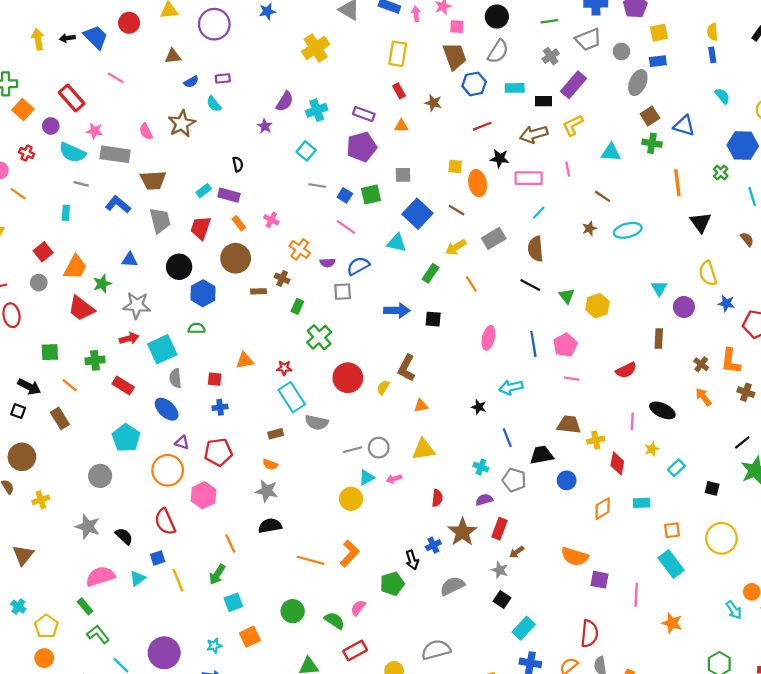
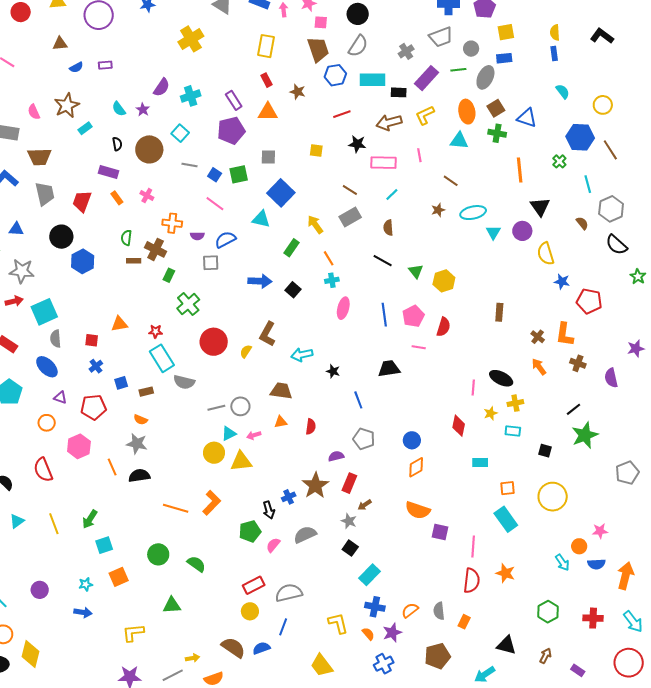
green line: (549, 21) -> (458, 70), moved
cyan rectangle: (515, 88) -> (372, 80), size x1.4
cyan semicircle: (214, 104) -> (119, 109), moved
purple rectangle: (364, 114) -> (234, 100), turned 36
orange triangle: (401, 126) -> (268, 112), size x1.5
orange ellipse: (478, 183) -> (467, 112), moved
cyan rectangle: (204, 191) -> (85, 128), moved
brown line: (457, 210) -> (350, 190), moved
yellow arrow: (456, 247) -> (315, 224), turned 84
orange cross: (300, 249) -> (172, 223), turned -30
brown semicircle: (536, 249) -> (388, 228), size x0.7
brown circle: (236, 258) -> (149, 149), moved
brown cross: (282, 278) -> (156, 249), size x1.5
cyan triangle: (659, 288) -> (493, 232), moved
purple circle: (684, 307) -> (522, 231), moved
black square: (433, 319) -> (293, 290), turned 35
green semicircle: (197, 328) -> (126, 238), moved, turned -84
red semicircle: (626, 370) -> (443, 327), moved, turned -48
cyan arrow: (511, 387) -> (302, 355), moved
orange triangle: (421, 406) -> (281, 422), moved
blue cross: (220, 407) -> (96, 366), turned -32
brown trapezoid: (569, 425) -> (281, 391), moved
yellow cross: (596, 440) -> (515, 403), moved
yellow triangle: (424, 449) -> (241, 461), moved
black trapezoid: (542, 455) -> (389, 369), moved
cyan cross: (481, 467) -> (332, 280), moved, turned -32
cyan rectangle: (676, 468) -> (513, 431), turned 49
orange circle: (168, 470) -> (47, 423), size x0.6
red semicircle: (437, 498) -> (311, 427), moved
orange diamond: (603, 509) -> (416, 467), moved
orange line: (230, 543) -> (112, 467), moved
blue square: (158, 558) -> (121, 383), moved
pink semicircle: (358, 608) -> (273, 545), moved
red semicircle: (589, 634) -> (472, 581), moved
red rectangle: (355, 650) -> (254, 585), moved
purple circle: (164, 653) -> (40, 590), size x0.6

